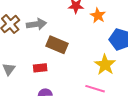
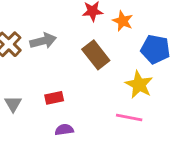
brown rectangle: (57, 45) -> (96, 55), moved, turned 35

